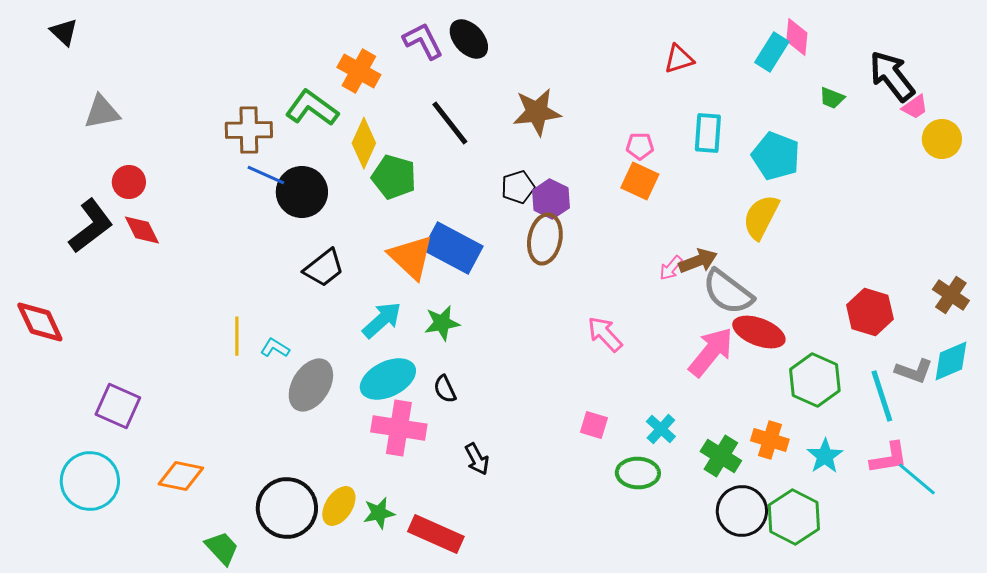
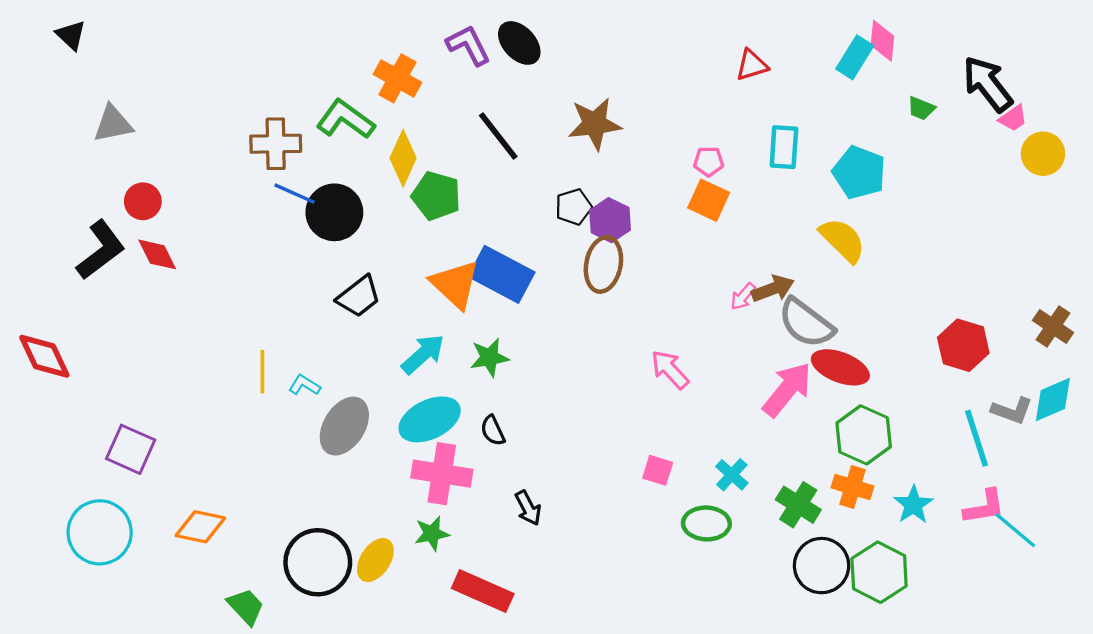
yellow semicircle: (761, 217) -> (843, 240), turned 108
green hexagon: (815, 380) -> (864, 435), moved
green star: (379, 513) -> (432, 533), moved

